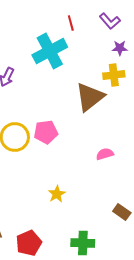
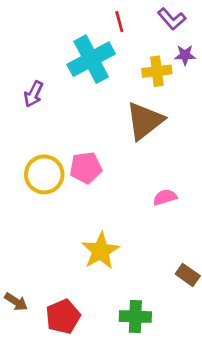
yellow cross: (114, 75) -> (157, 71), moved
yellow star: (57, 194) -> (101, 251), size x1.6

